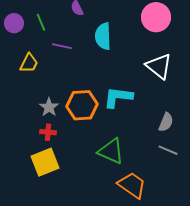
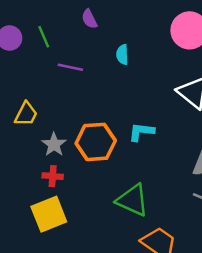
cyan semicircle: (103, 36) -> (122, 54), size x0.6
yellow trapezoid: (29, 63) -> (26, 114), moved
cyan L-shape: (118, 97) -> (141, 132), size x0.7

